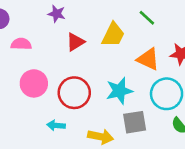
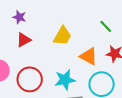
green line: (147, 18) -> (106, 26), moved
red triangle: (75, 42) -> (24, 40), moved

